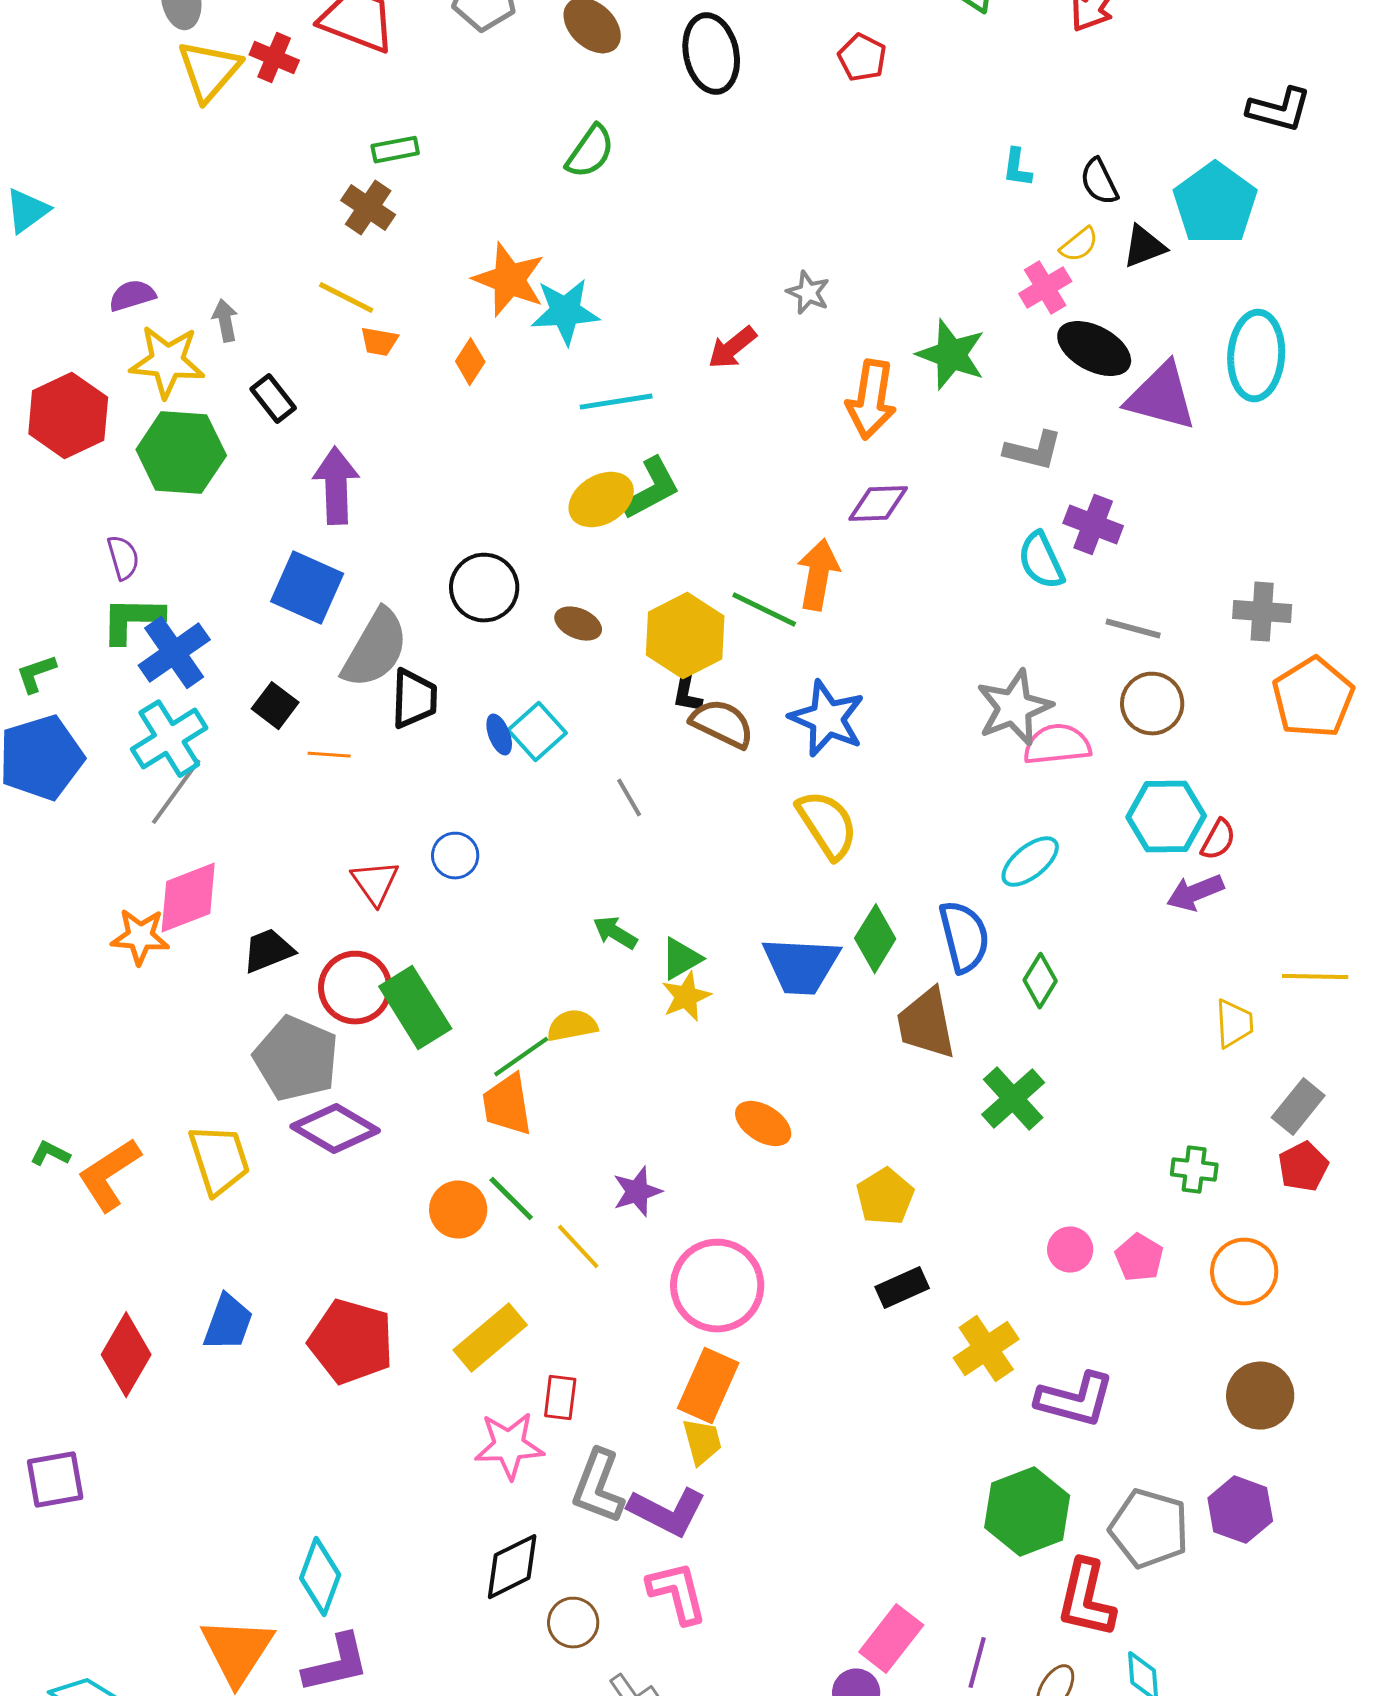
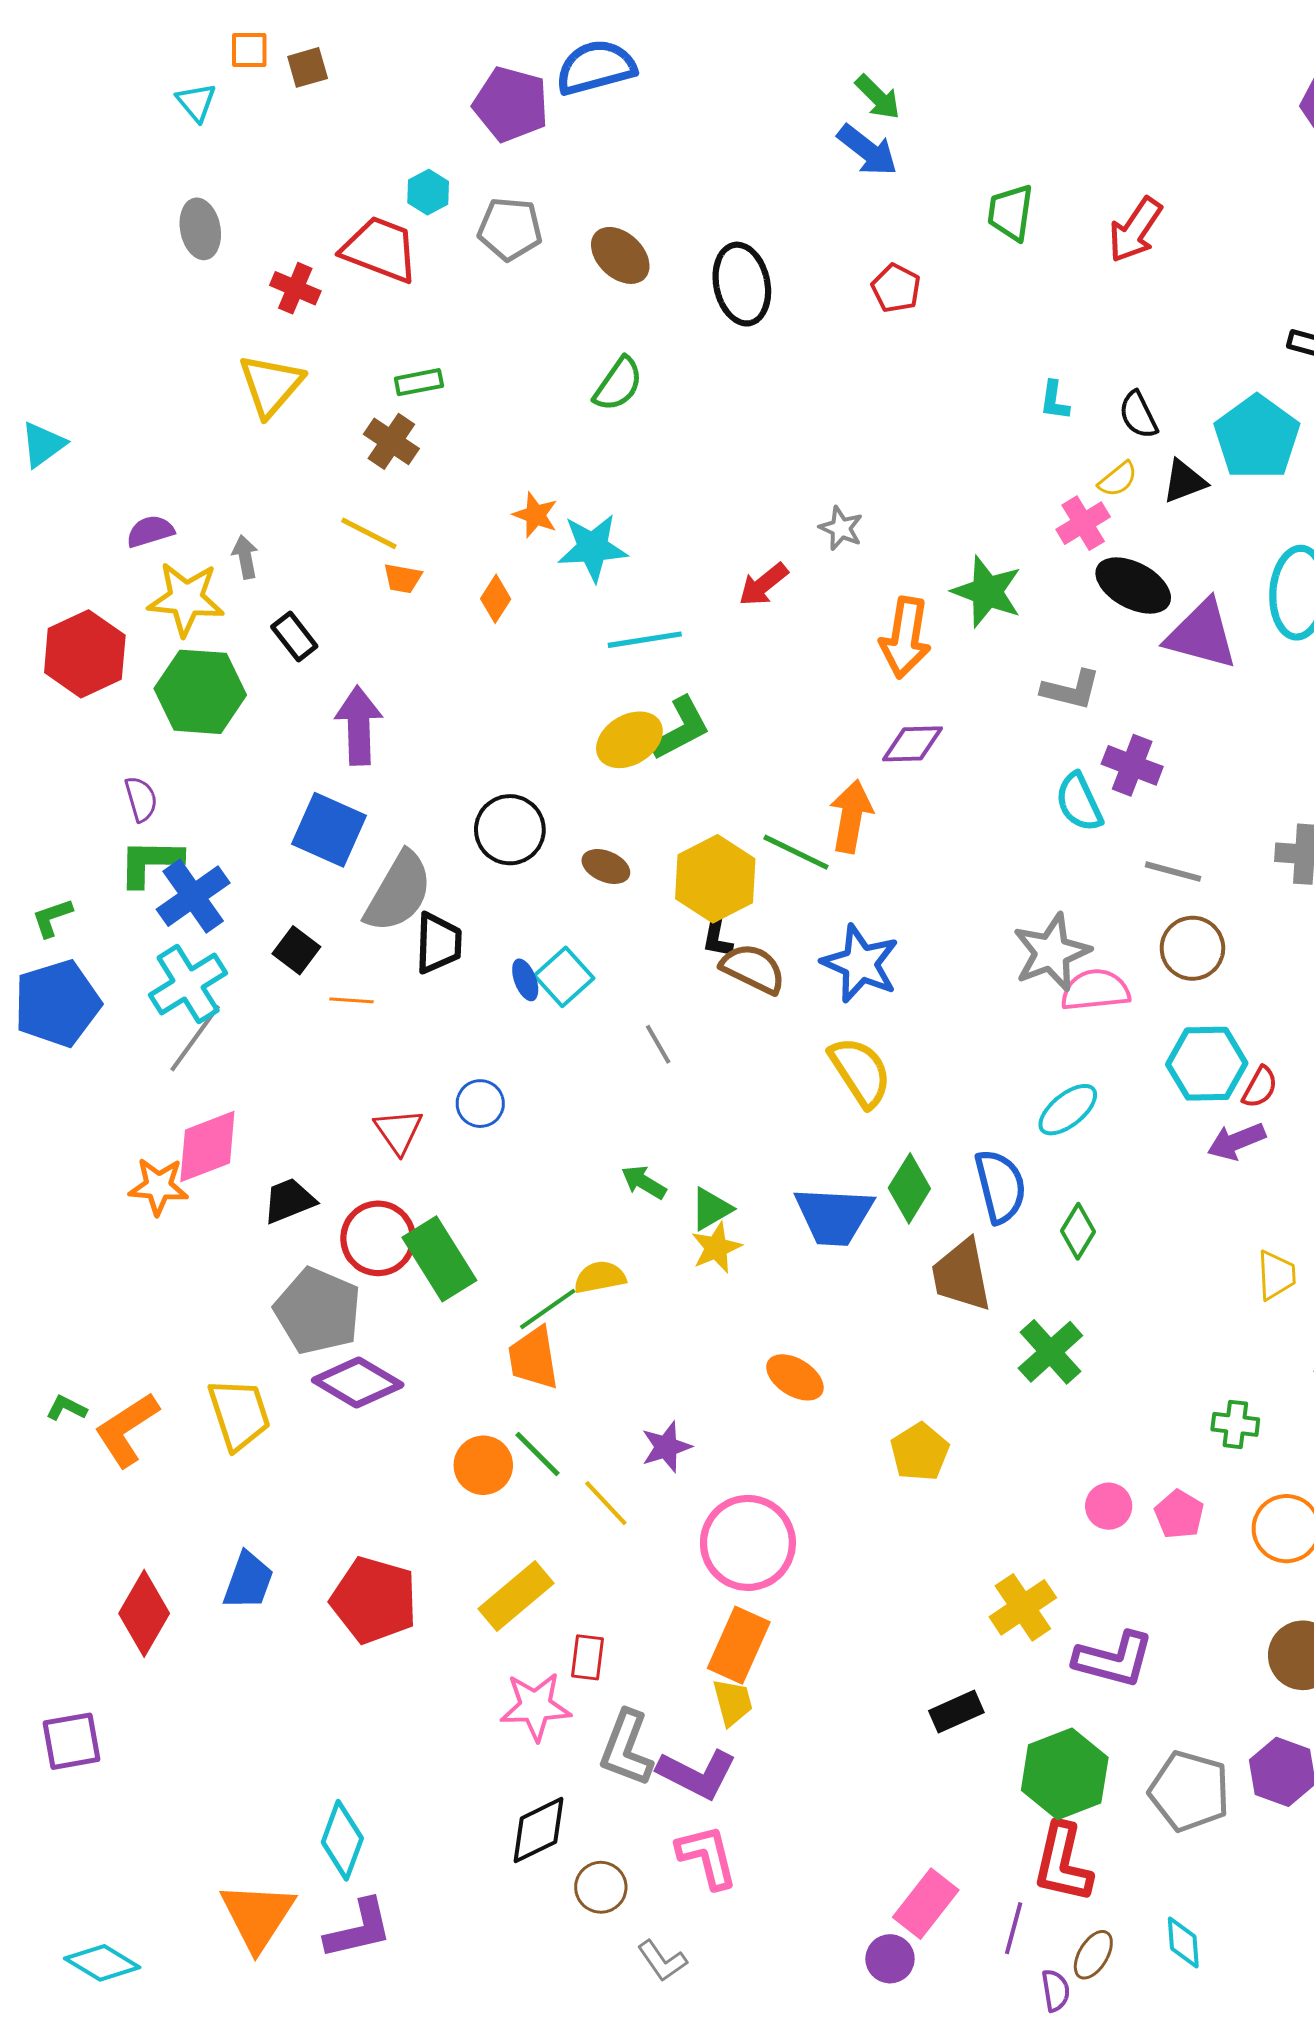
yellow triangle: (209, 71) -> (271, 385), moved
orange star: (509, 280) -> (535, 515), size x0.6
black rectangle: (902, 1288) -> (956, 1712), moved
red L-shape: (1086, 1599) -> (1063, 1863), moved

